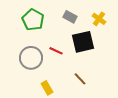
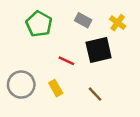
gray circle: (31, 58) -> (21, 85), moved
yellow rectangle: (47, 88) -> (56, 88), moved

